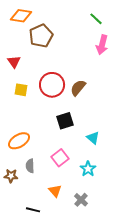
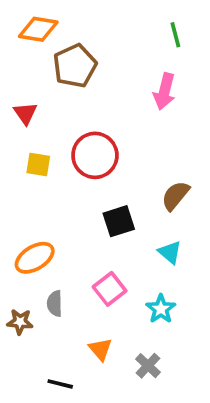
green line: (96, 19) -> (175, 35), turned 32
pink arrow: (102, 45) -> (164, 91), moved
brown semicircle: (78, 88) -> (175, 196), moved

